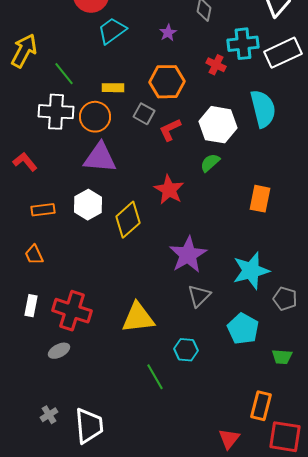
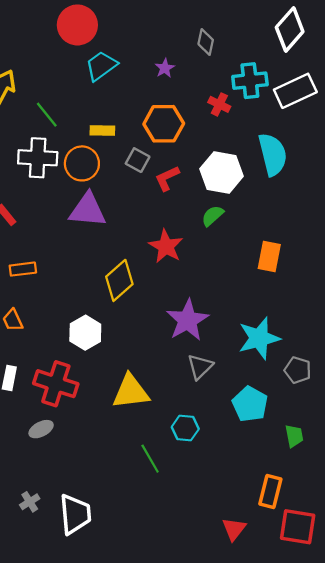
white hexagon: (88, 205) -> (85, 333), moved
green trapezoid: (282, 357) -> (294, 436), turned -105

